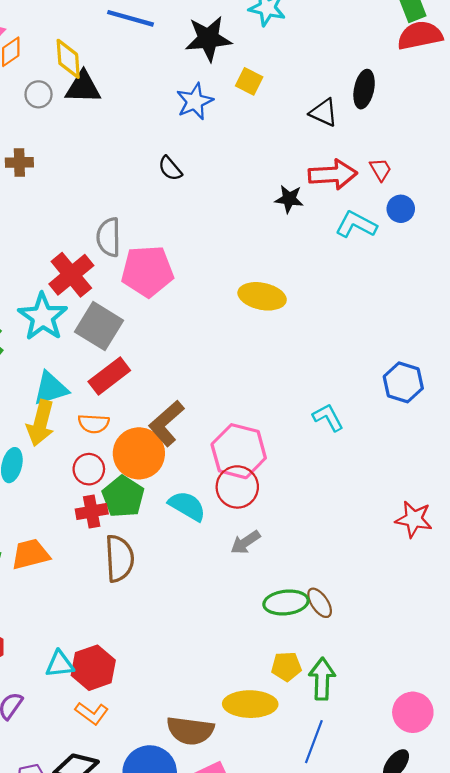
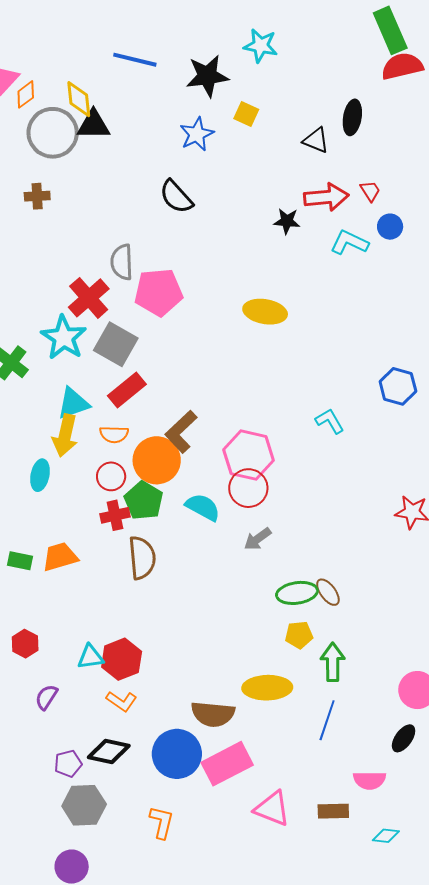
gray circle: (39, 94) -> (53, 133), size x2.0
black semicircle: (170, 168) -> (176, 197), size x1.5
yellow pentagon: (286, 666) -> (299, 635), moved

